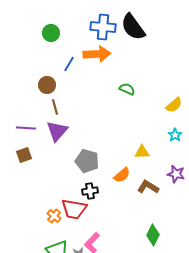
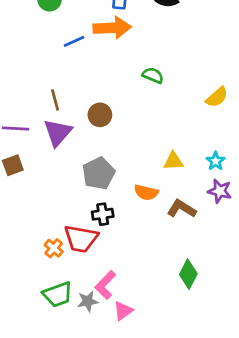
blue line: (69, 64) -> (74, 41), turned 35
brown circle: (47, 85) -> (100, 115), moved
cyan star: (175, 135) -> (216, 161), moved
gray pentagon: (87, 161) -> (99, 173), turned 30
orange semicircle: (122, 175) -> (146, 192), turned 54

